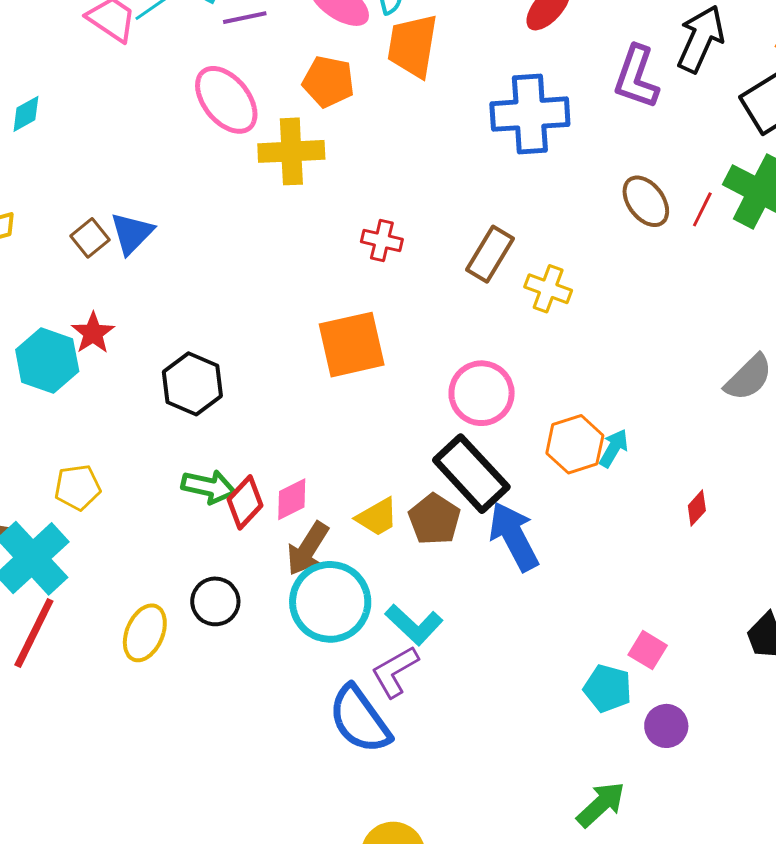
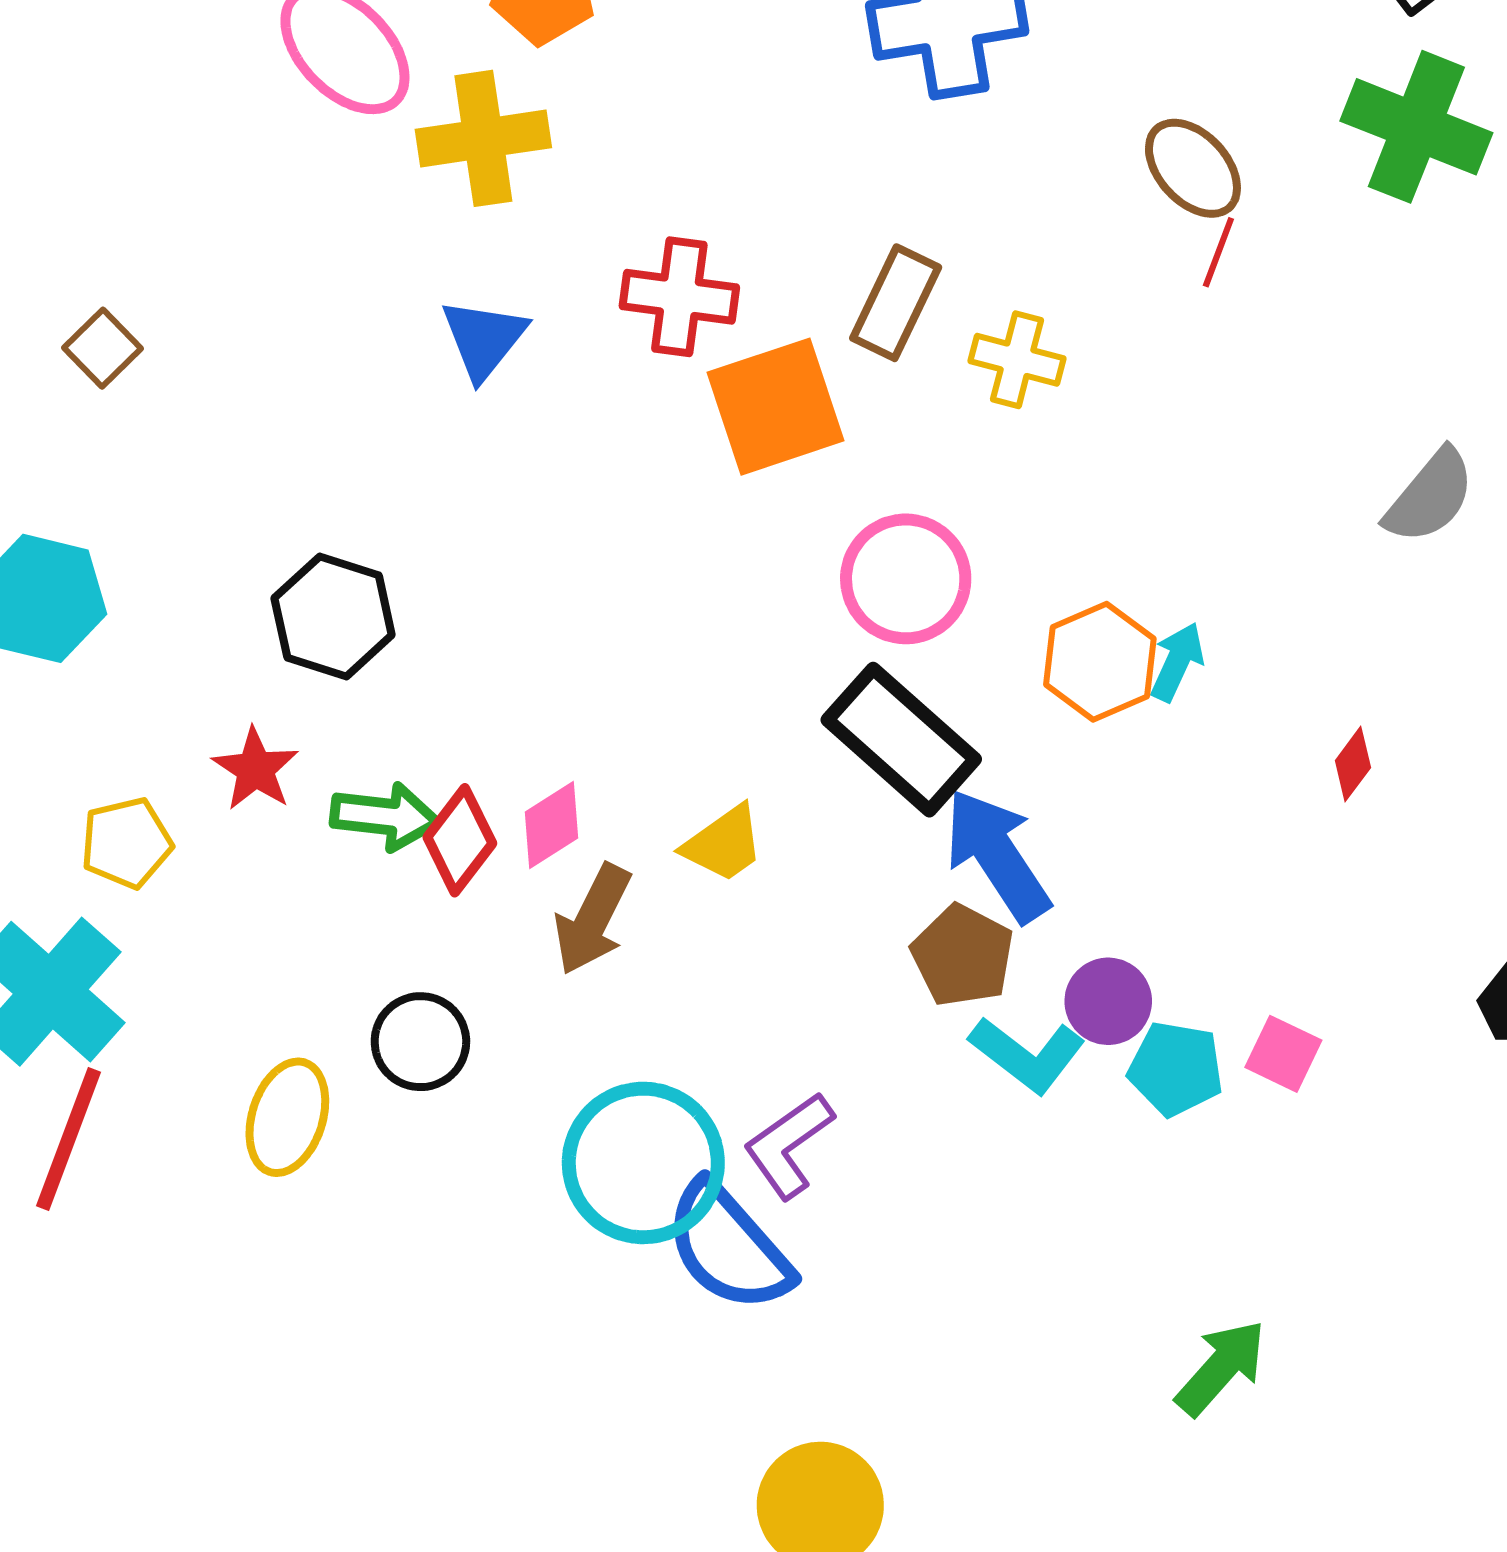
red line: (702, 209) -> (1218, 252), moved
blue triangle: (132, 233) -> (484, 339), moved
red cross: (382, 241) -> (679, 297), size x1.4
red star: (93, 333) -> (255, 769), moved
orange square: (352, 345) -> (776, 407), moved
brown pentagon: (434, 519) -> (963, 956), moved
cyan circle: (330, 602) -> (643, 1163), moved
cyan L-shape: (414, 625) -> (1027, 1055), moved
cyan pentagon: (608, 688) -> (1176, 1069), moved
purple circle: (666, 726) -> (1108, 1001), moved

